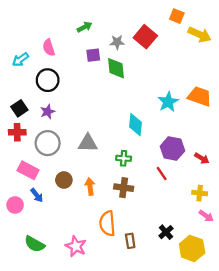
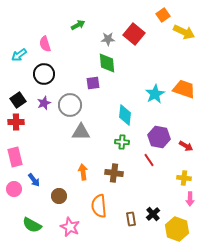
orange square: (177, 16) -> (163, 15), turned 32
purple square: (93, 55) -> (93, 83), moved
gray circle: (48, 143) -> (70, 105), moved
green cross: (124, 158) -> (122, 142), moved
pink rectangle: (28, 170) -> (15, 157), moved, turned 48
brown circle: (64, 180) -> (59, 196), moved
pink arrow: (206, 216) -> (190, 199), turned 56
brown rectangle: (130, 241) -> (131, 219), moved

